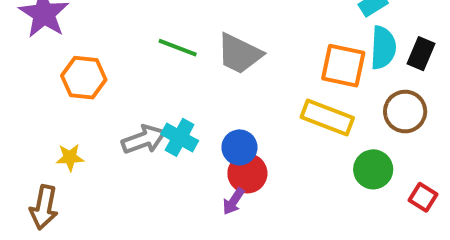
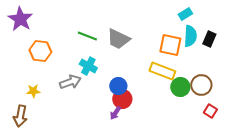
brown circle: (405, 112) -> (201, 85), moved
cyan cross: (180, 137) -> (88, 66), moved
green circle: (373, 169) -> (180, 87), moved

